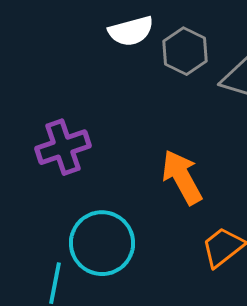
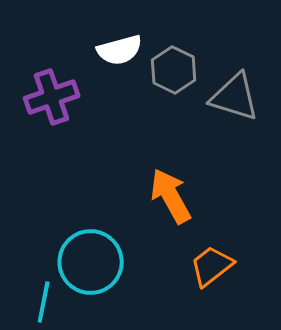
purple cross: (63, 147) -> (52, 97), moved

